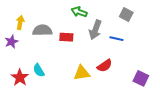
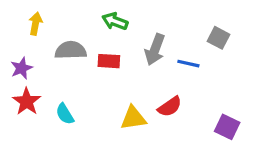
green arrow: (79, 12) -> (115, 21), moved
gray square: (126, 14) -> (218, 38), moved
yellow arrow: (20, 23) -> (35, 24), moved
red star: (20, 78) -> (27, 102), moved

